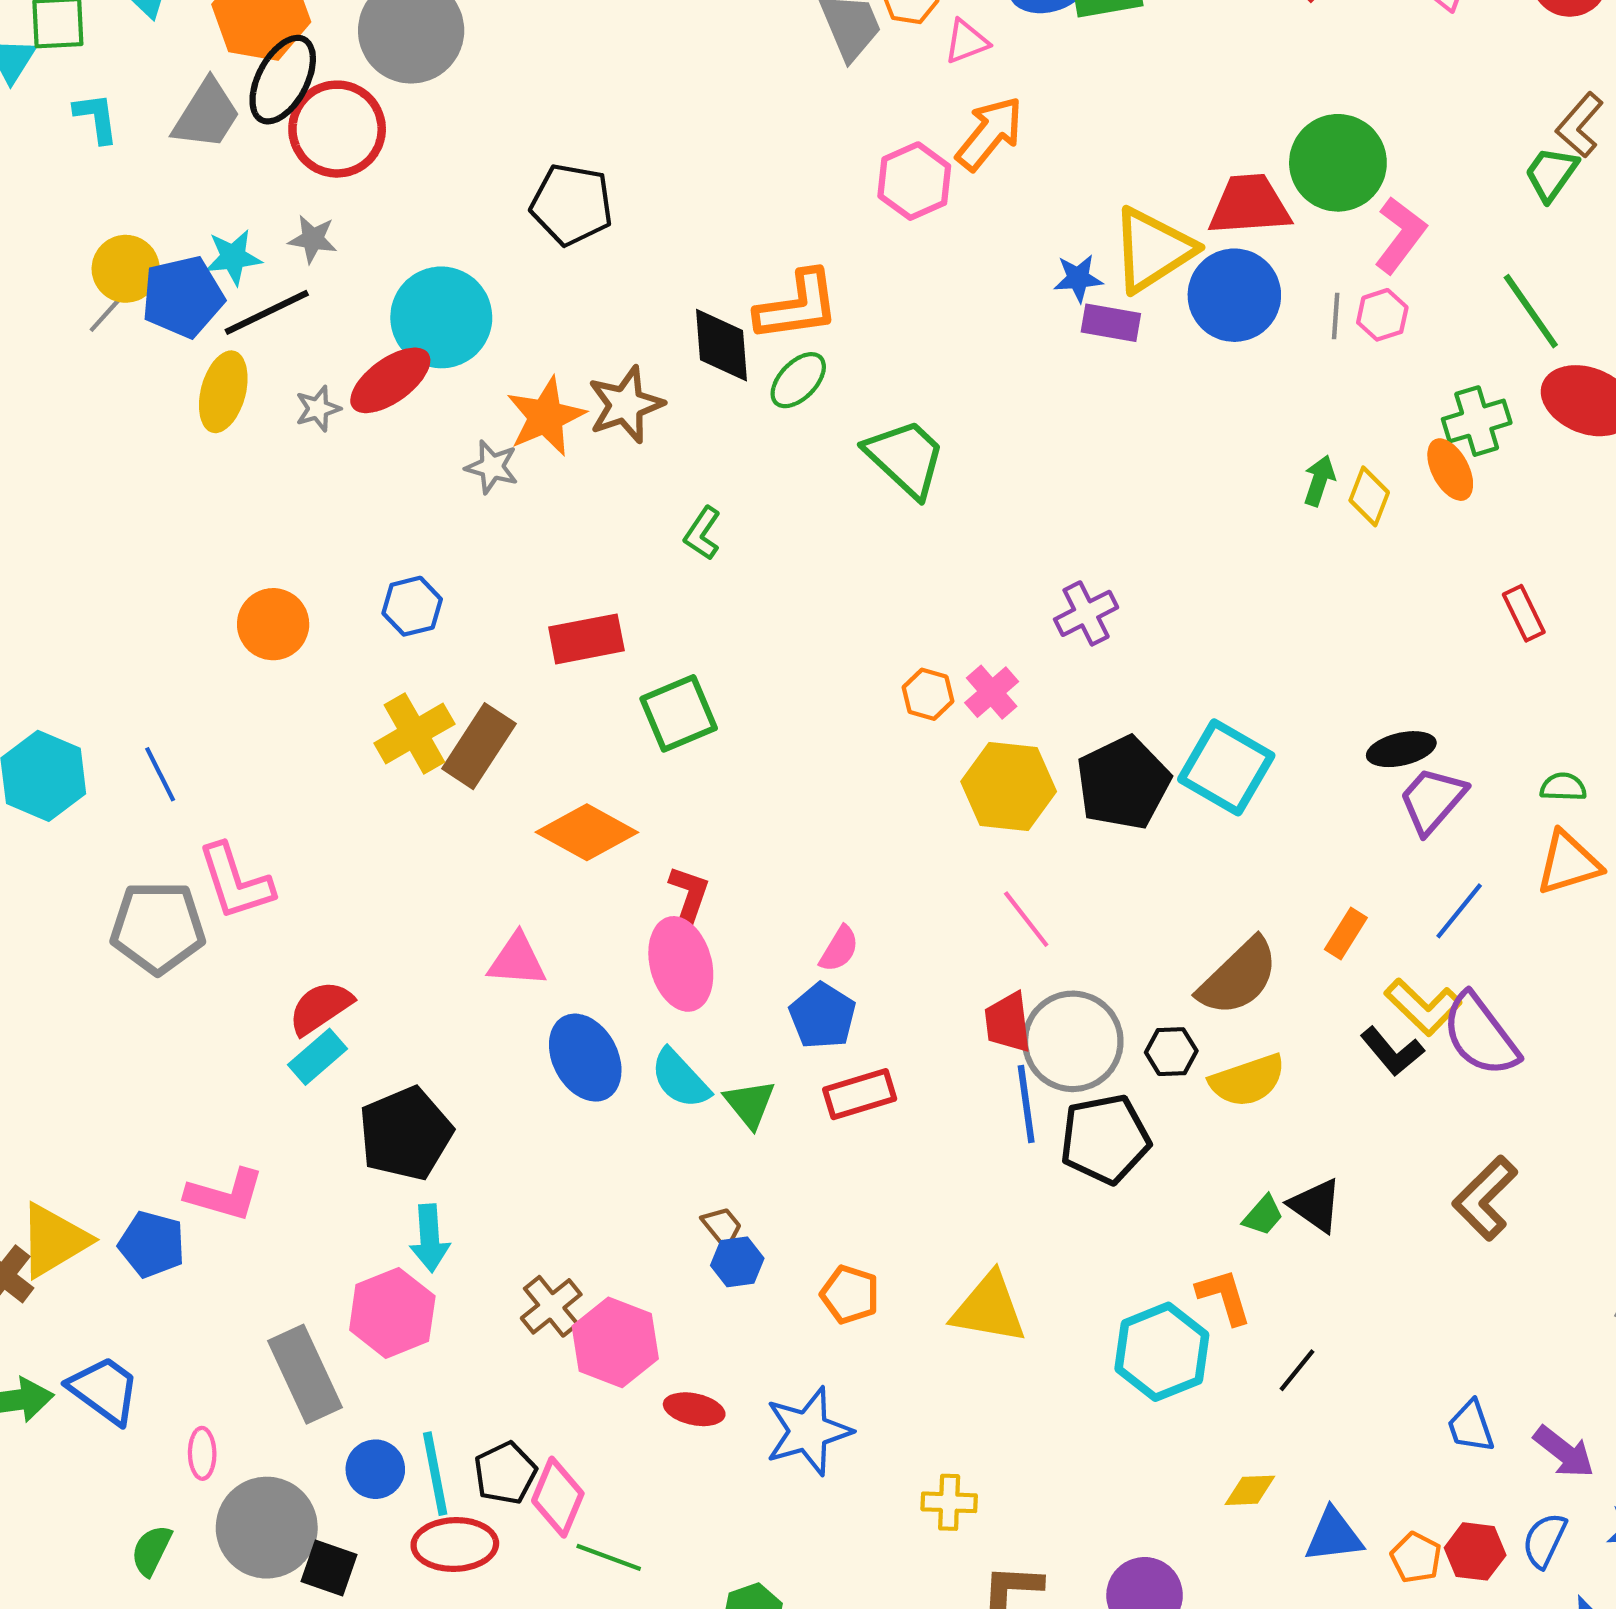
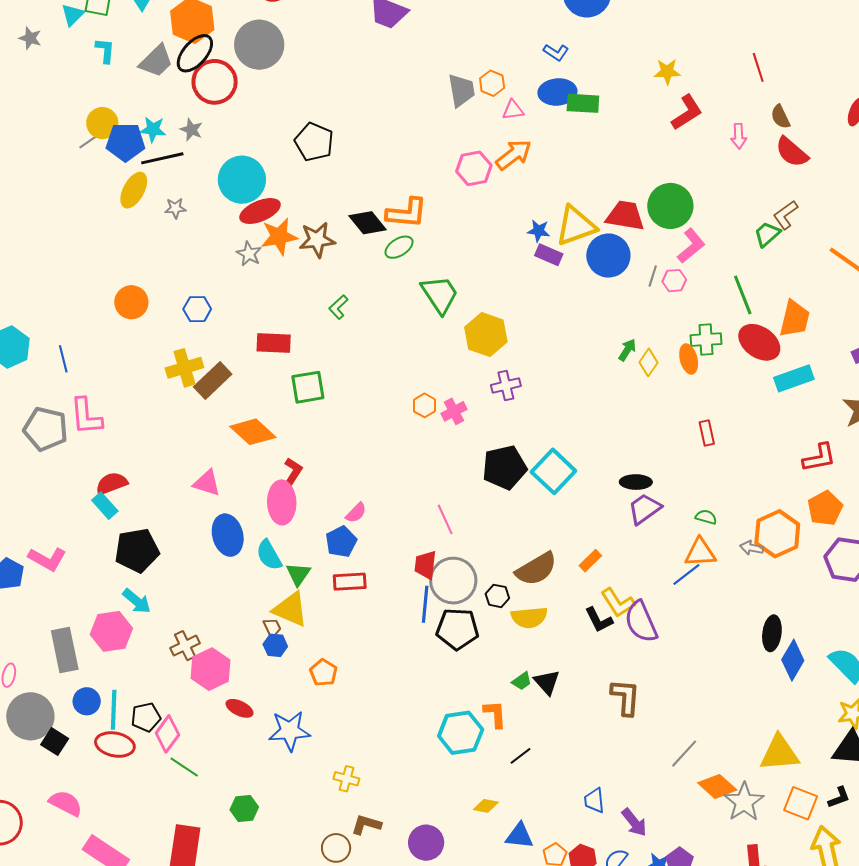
black diamond: (721, 345) -> (368, 223), turned -48
red ellipse: (390, 380) -> (260, 211), moved
yellow hexagon: (1009, 787) -> (486, 335), moved
blue line: (1459, 911) -> (686, 575), moved
cyan rectangle: (317, 1057) -> (105, 506), turned 76
brown L-shape: (1485, 1198) -> (626, 697), turned 126
cyan arrow: (430, 1238) -> (137, 601), turned -60
yellow triangle: (989, 1308) -> (290, 609), moved

